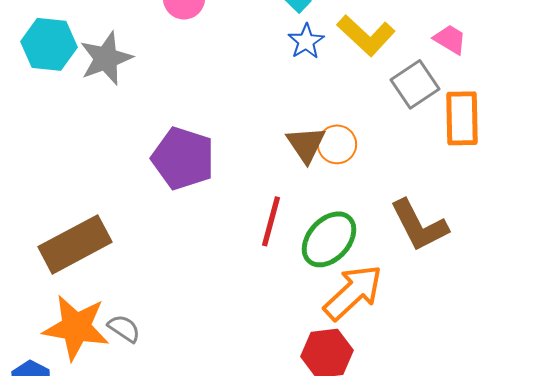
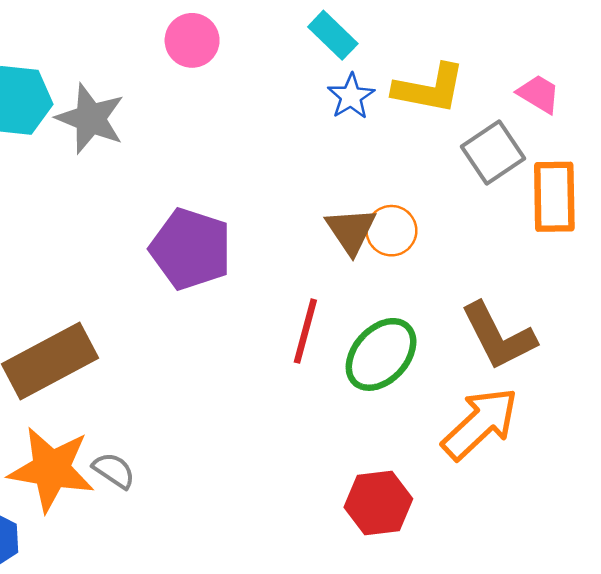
yellow L-shape: (366, 35) -> (429, 89), turned -32
gray star: (106, 58) -> (90, 119), turned -30
orange arrow: (353, 292) -> (480, 424), moved

